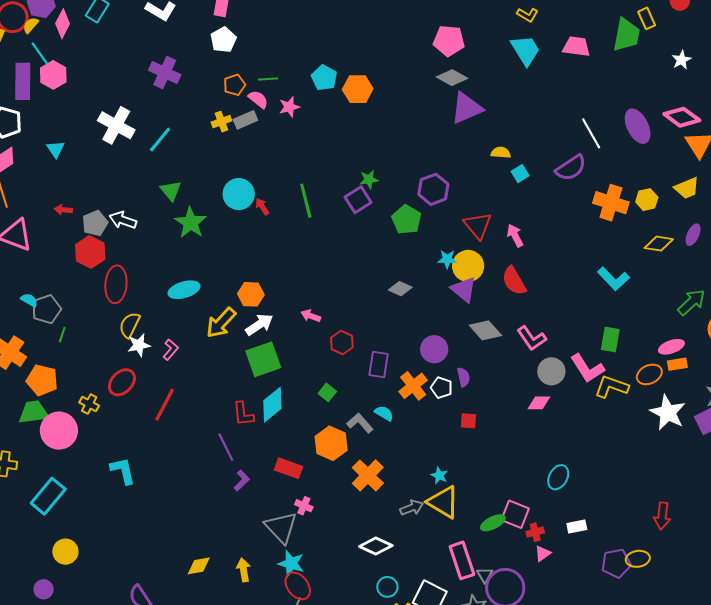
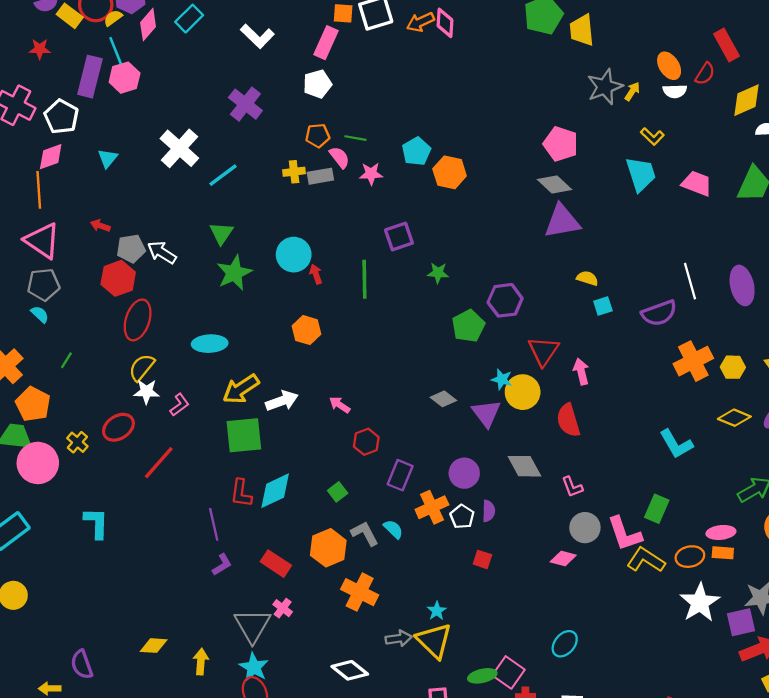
purple square: (358, 200) -> (399, 237), moved
orange cross: (611, 203) -> (693, 361), turned 32
purple triangle: (464, 290) -> (486, 413), moved
orange hexagon: (251, 294) -> (306, 330), moved
gray pentagon: (46, 309) -> (44, 285), moved
pink L-shape: (532, 338) -> (572, 487), size x0.7
green square: (263, 359) -> (244, 435), moved
orange cross: (368, 475) -> (360, 592), turned -32

